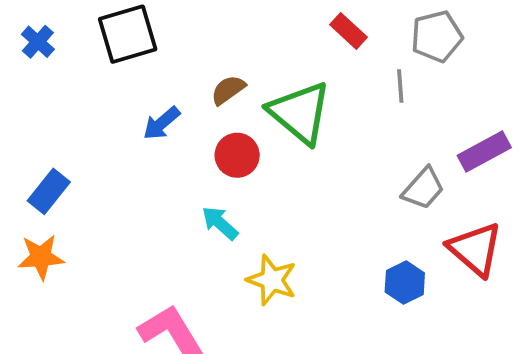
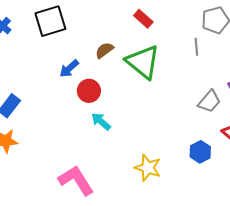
red rectangle: (349, 31) -> (143, 19), moved
red circle: (237, 155) -> (89, 91), moved
yellow star: (272, 280) -> (148, 168), moved

